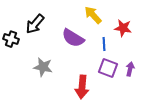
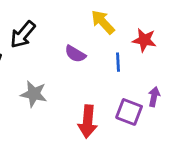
purple semicircle: (73, 38) -> (75, 54), size x0.7
purple square: (108, 68) -> (129, 112), moved

